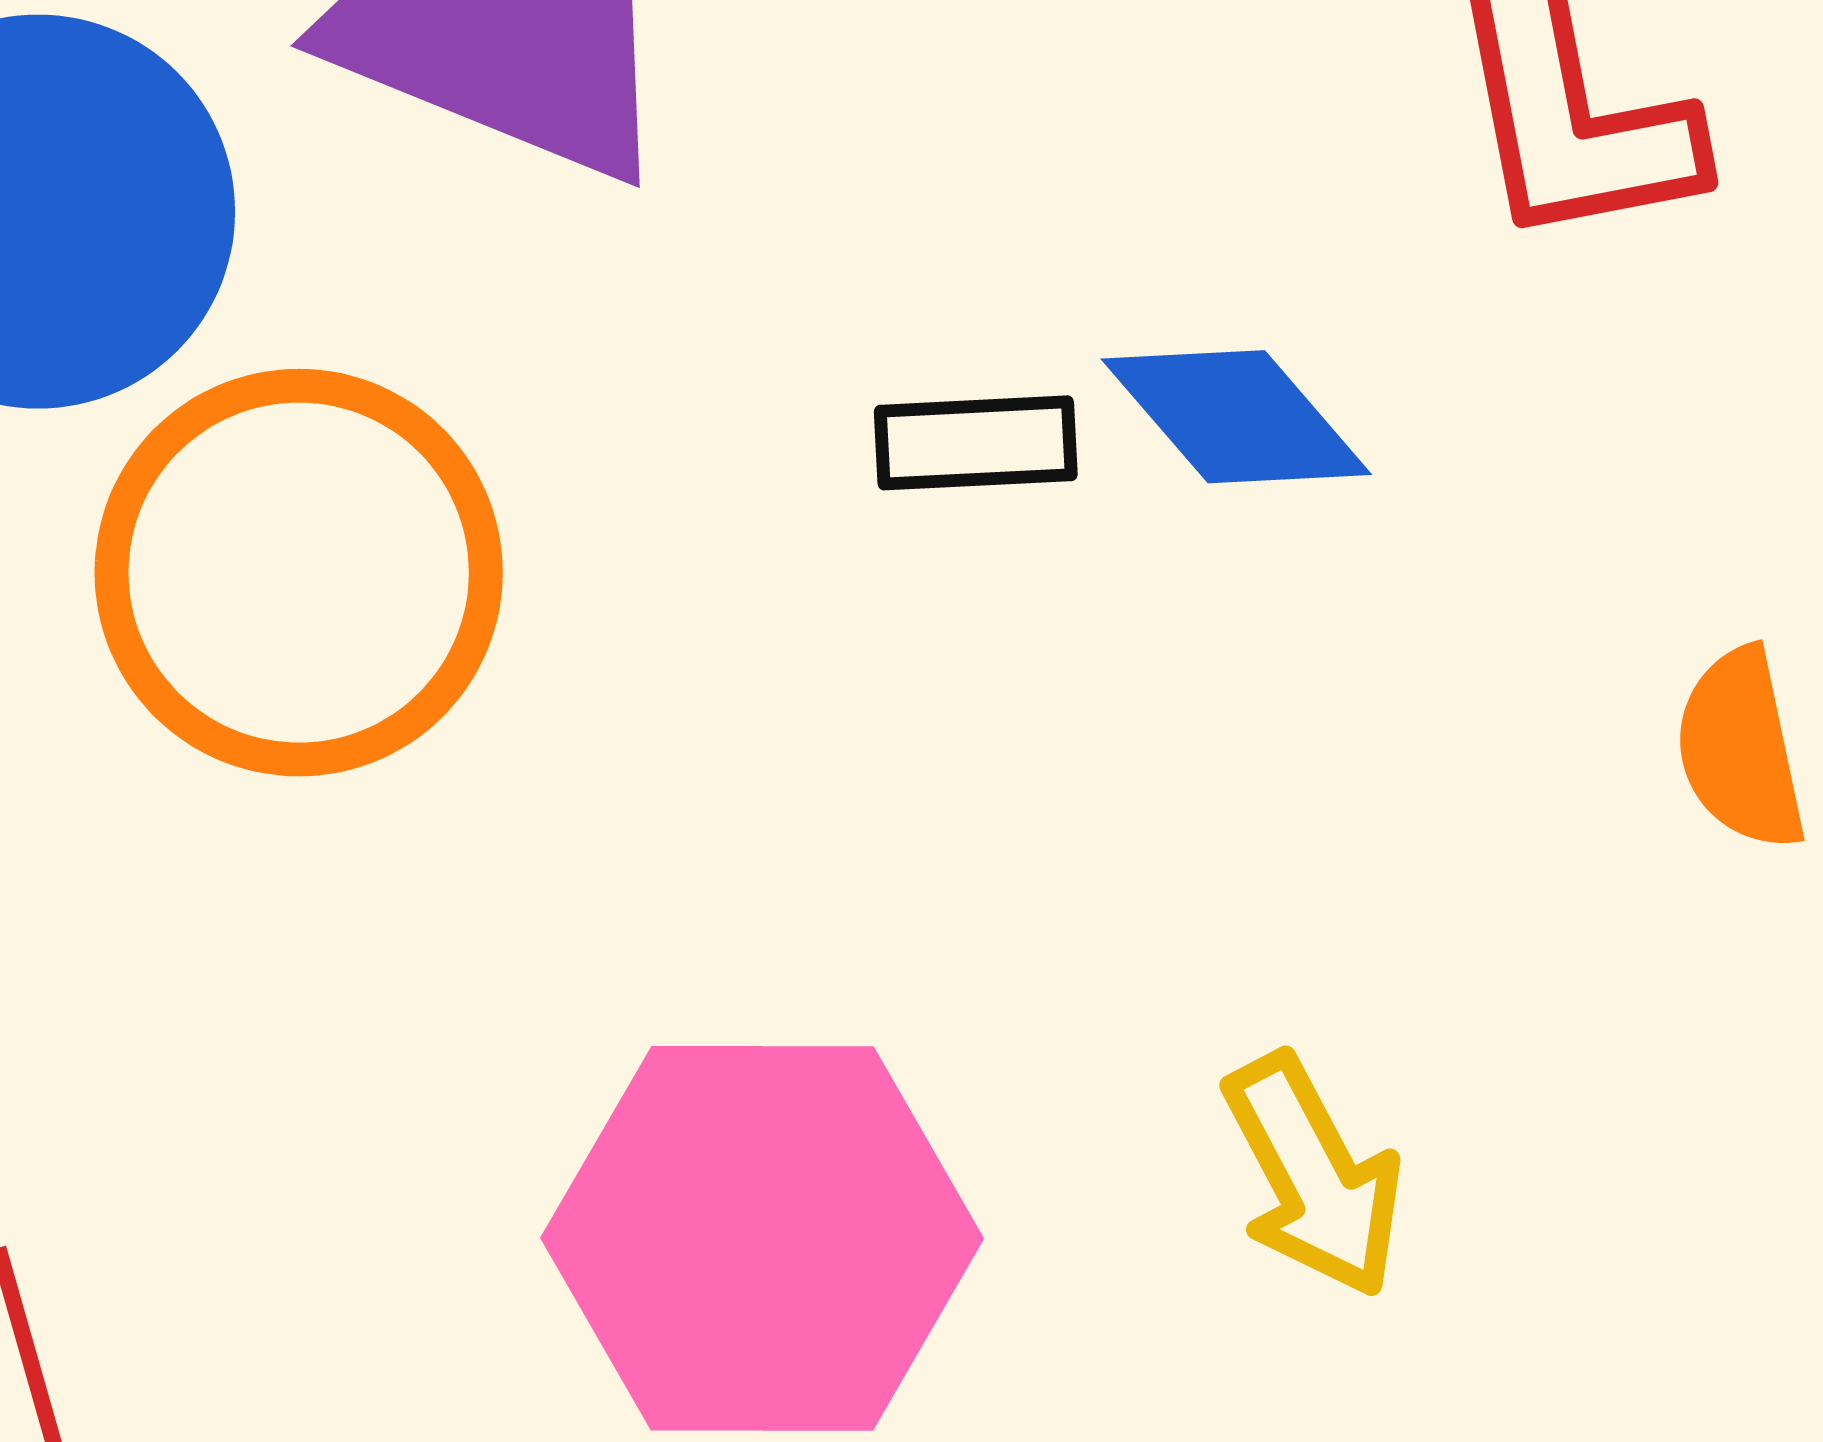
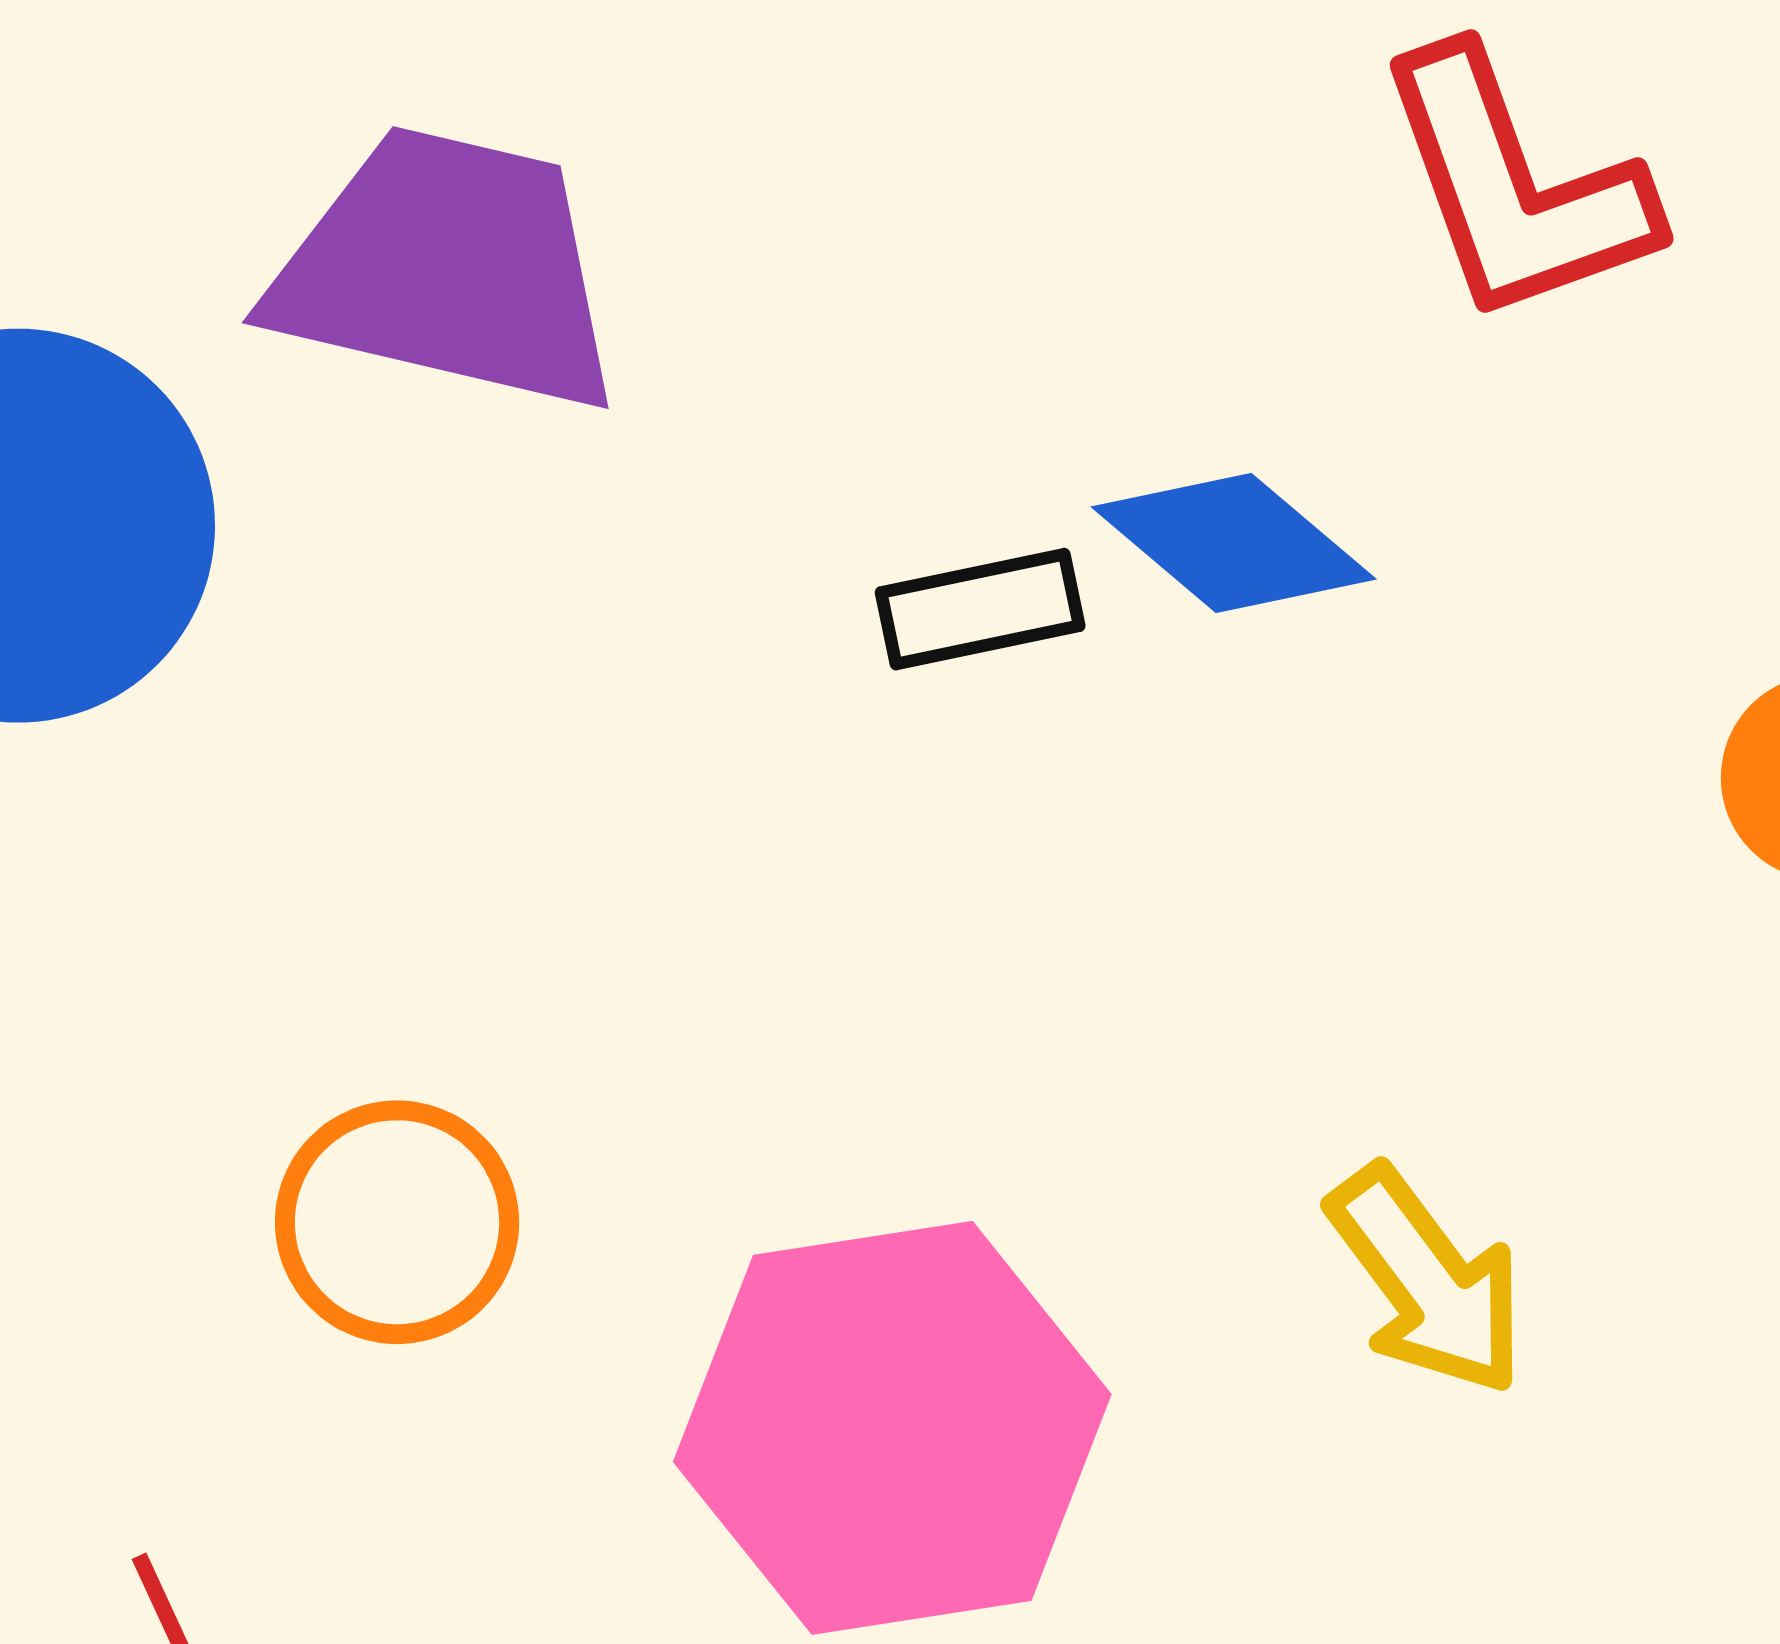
orange circle: (299, 573) -> (397, 1222), moved, size x0.6

